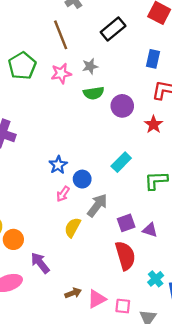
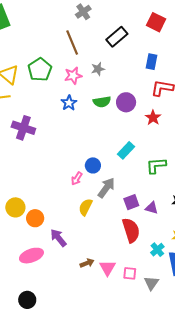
green semicircle: (94, 93) -> (102, 102), moved
blue star: (58, 165) -> (69, 103), moved
pink triangle: (97, 299) -> (107, 268), turned -30

